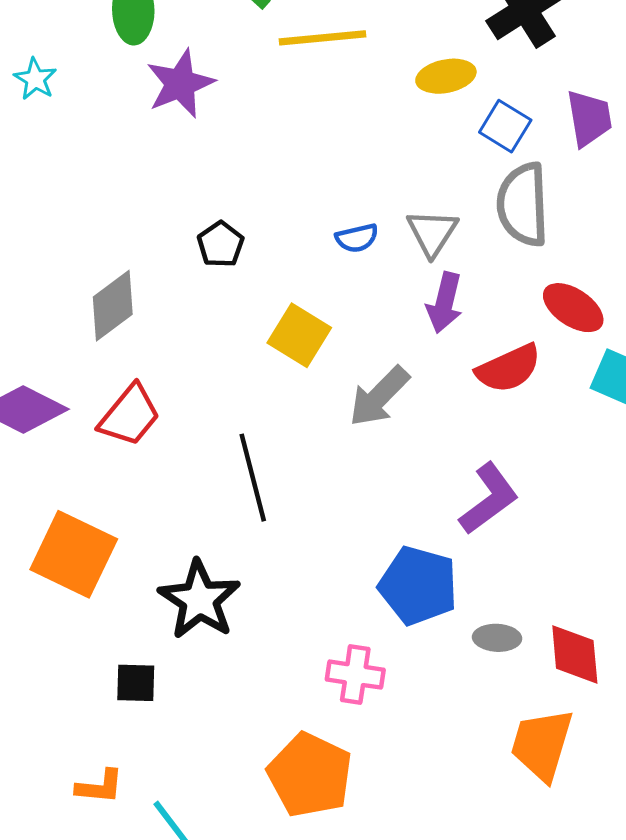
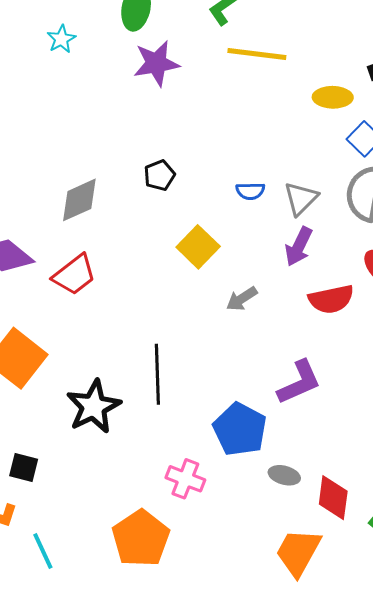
gray arrow: (379, 396) -> (242, 299), size x0.7
black line: (253, 478) -> (157, 374), moved
black square: (136, 683) -> (24, 468), moved

